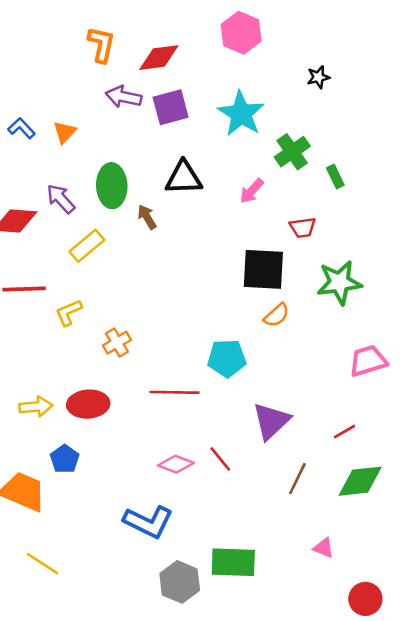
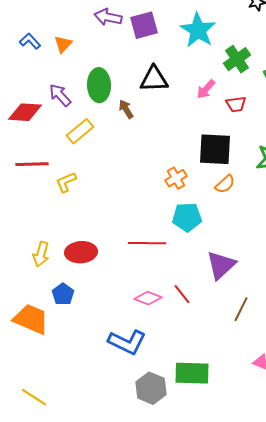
red trapezoid: (303, 228) -> (236, 104), moved
orange cross: (117, 343) -> (176, 178), moved
yellow arrow: (36, 407) -> (41, 254), turned 110
yellow line: (42, 564) -> (34, 397), moved

